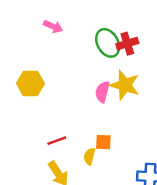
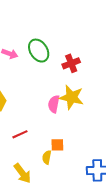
green ellipse: (108, 43) -> (39, 51), moved
red line: (57, 141) -> (20, 134), moved

